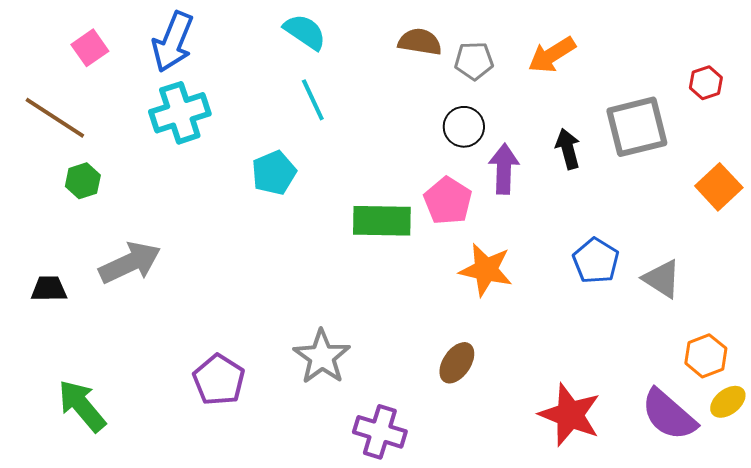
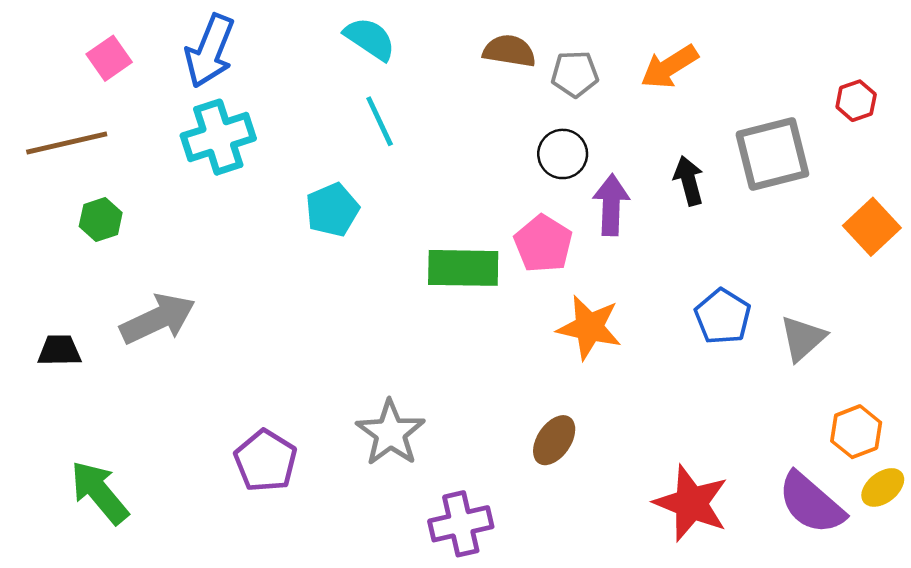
brown line: (55, 118) -> (67, 143), turned -46
gray triangle: (662, 279) -> (803, 338), turned 45
purple cross: (380, 432) -> (461, 524), turned -30

